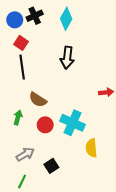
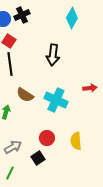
cyan diamond: (66, 19) -> (72, 18), moved
cyan cross: (72, 123) -> (56, 100), moved
red circle: (45, 125) -> (47, 138), moved

